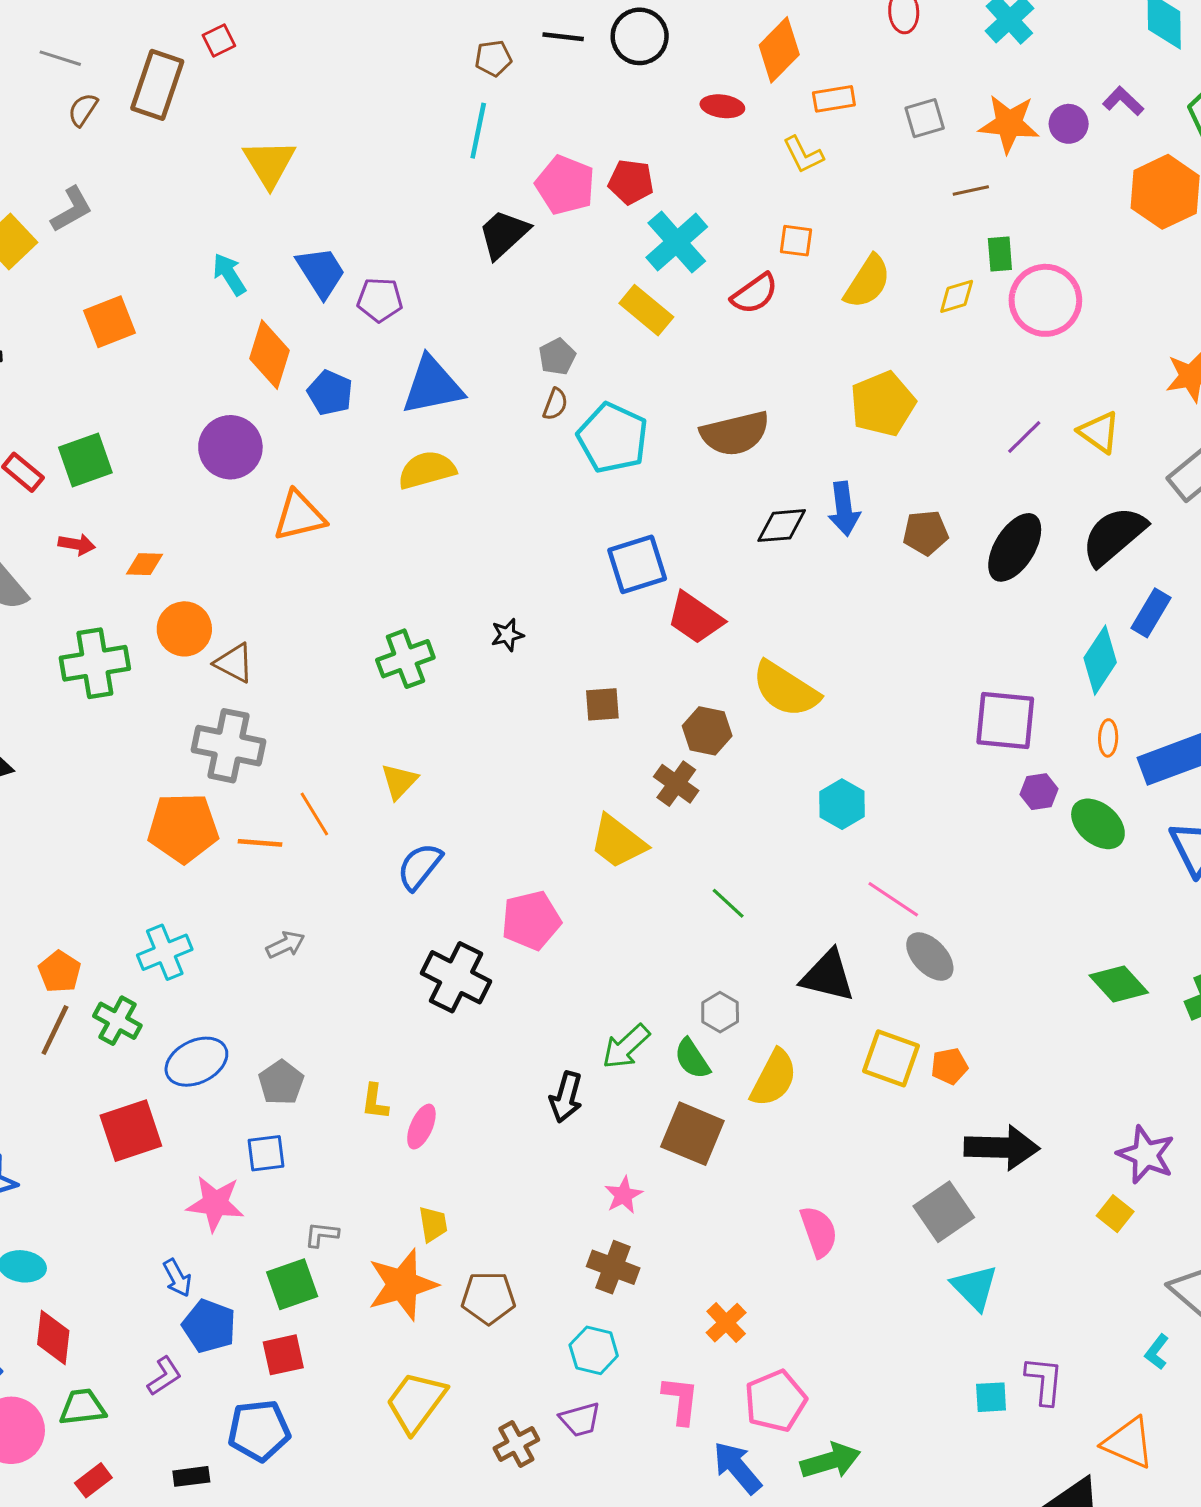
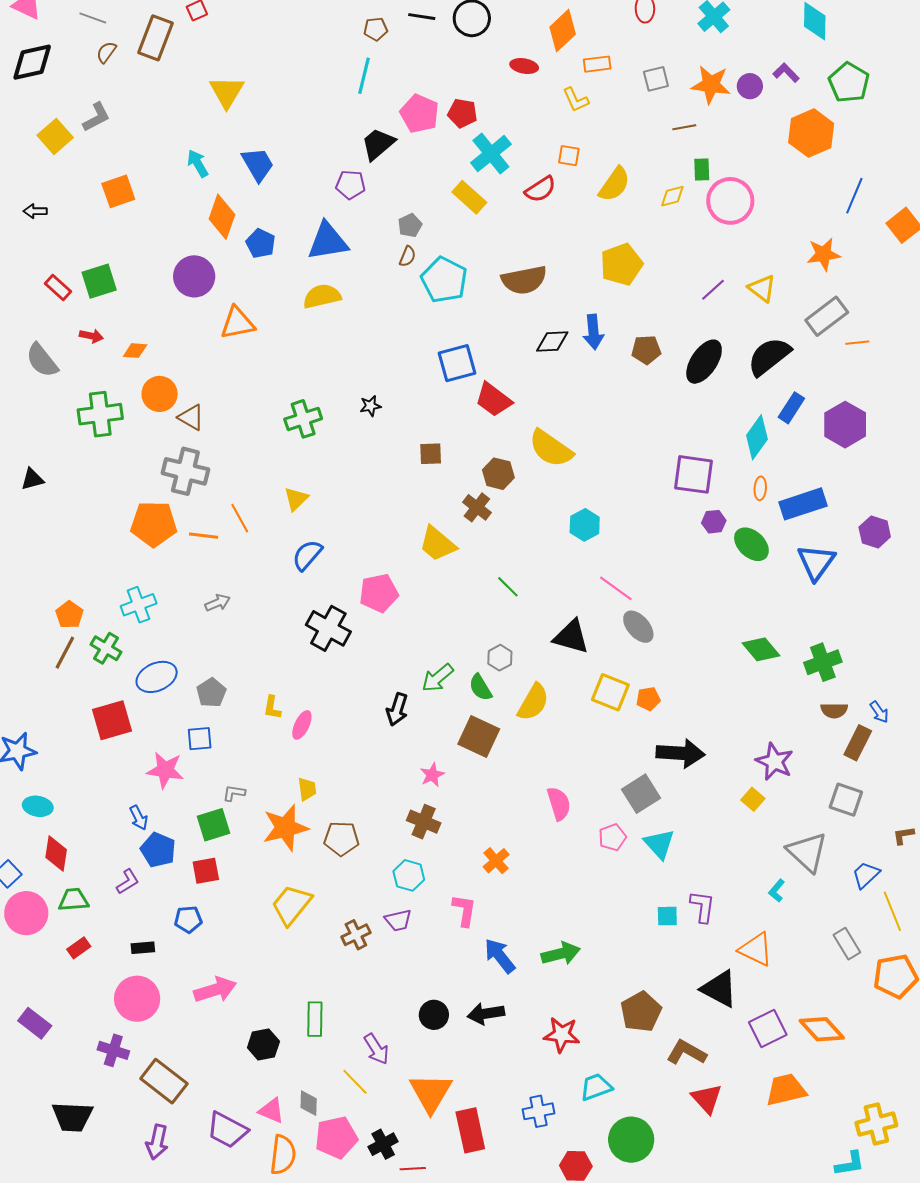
purple pentagon: (380, 300) -> (350, 185), moved
pink pentagon: (775, 1401) -> (612, 837), moved, size x0.7
blue pentagon: (259, 1430) -> (188, 919), size x0.7

